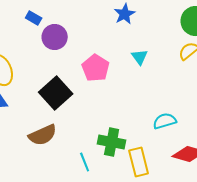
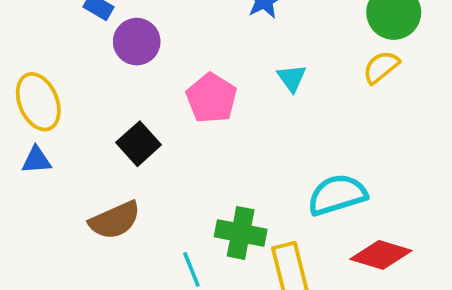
black square: (56, 93) -> (139, 144), size x0.7
cyan semicircle: (165, 121) -> (337, 195), size x1.4

